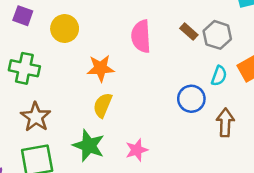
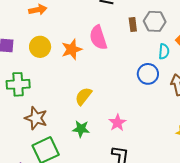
brown rectangle: (189, 32) -> (133, 25), turned 56
orange star: (101, 68) -> (72, 49), moved
yellow semicircle: (103, 105) -> (83, 96), turned 30
green star: (89, 146) -> (81, 129), size x0.7

